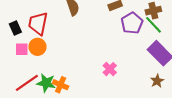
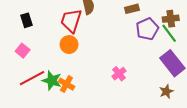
red trapezoid: (38, 23) -> (71, 21), moved
orange circle: (37, 47) -> (69, 45), moved
pink square: (22, 49) -> (23, 51), moved, turned 32

